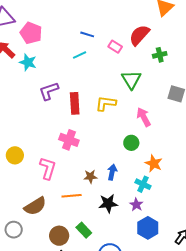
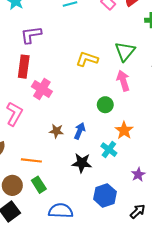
green triangle: (131, 80) -> (125, 51), moved
red rectangle: (75, 103) -> (24, 67), moved
orange line: (72, 196) -> (31, 160), moved
black star: (108, 203) -> (82, 163), moved
purple star: (136, 205) -> (138, 175), moved

